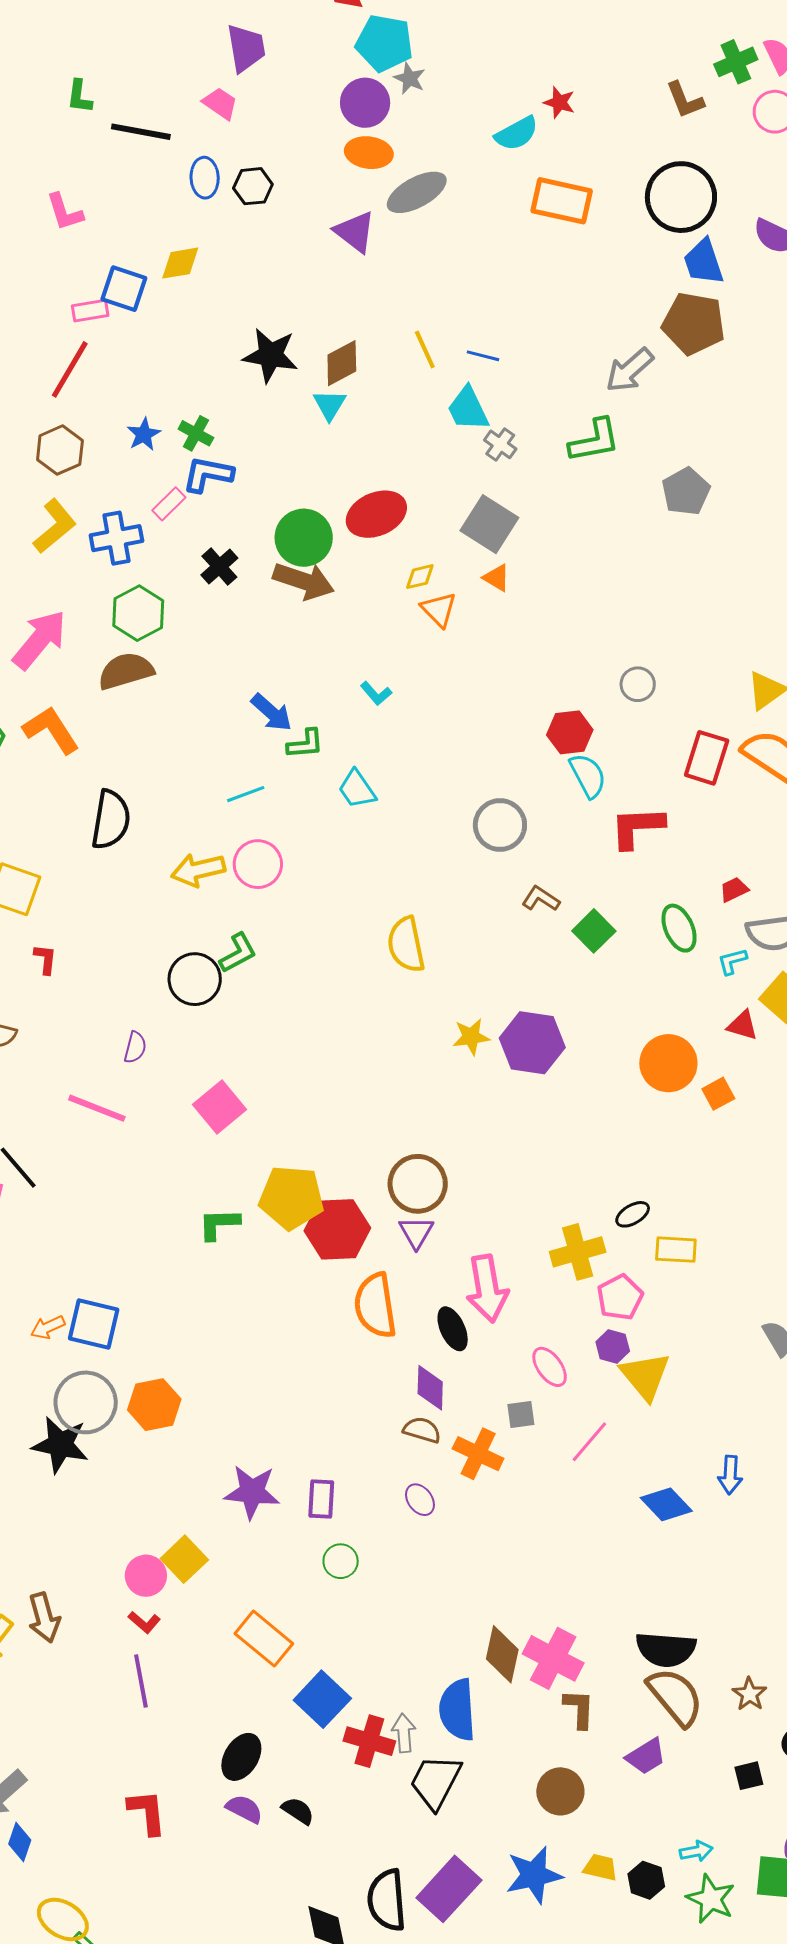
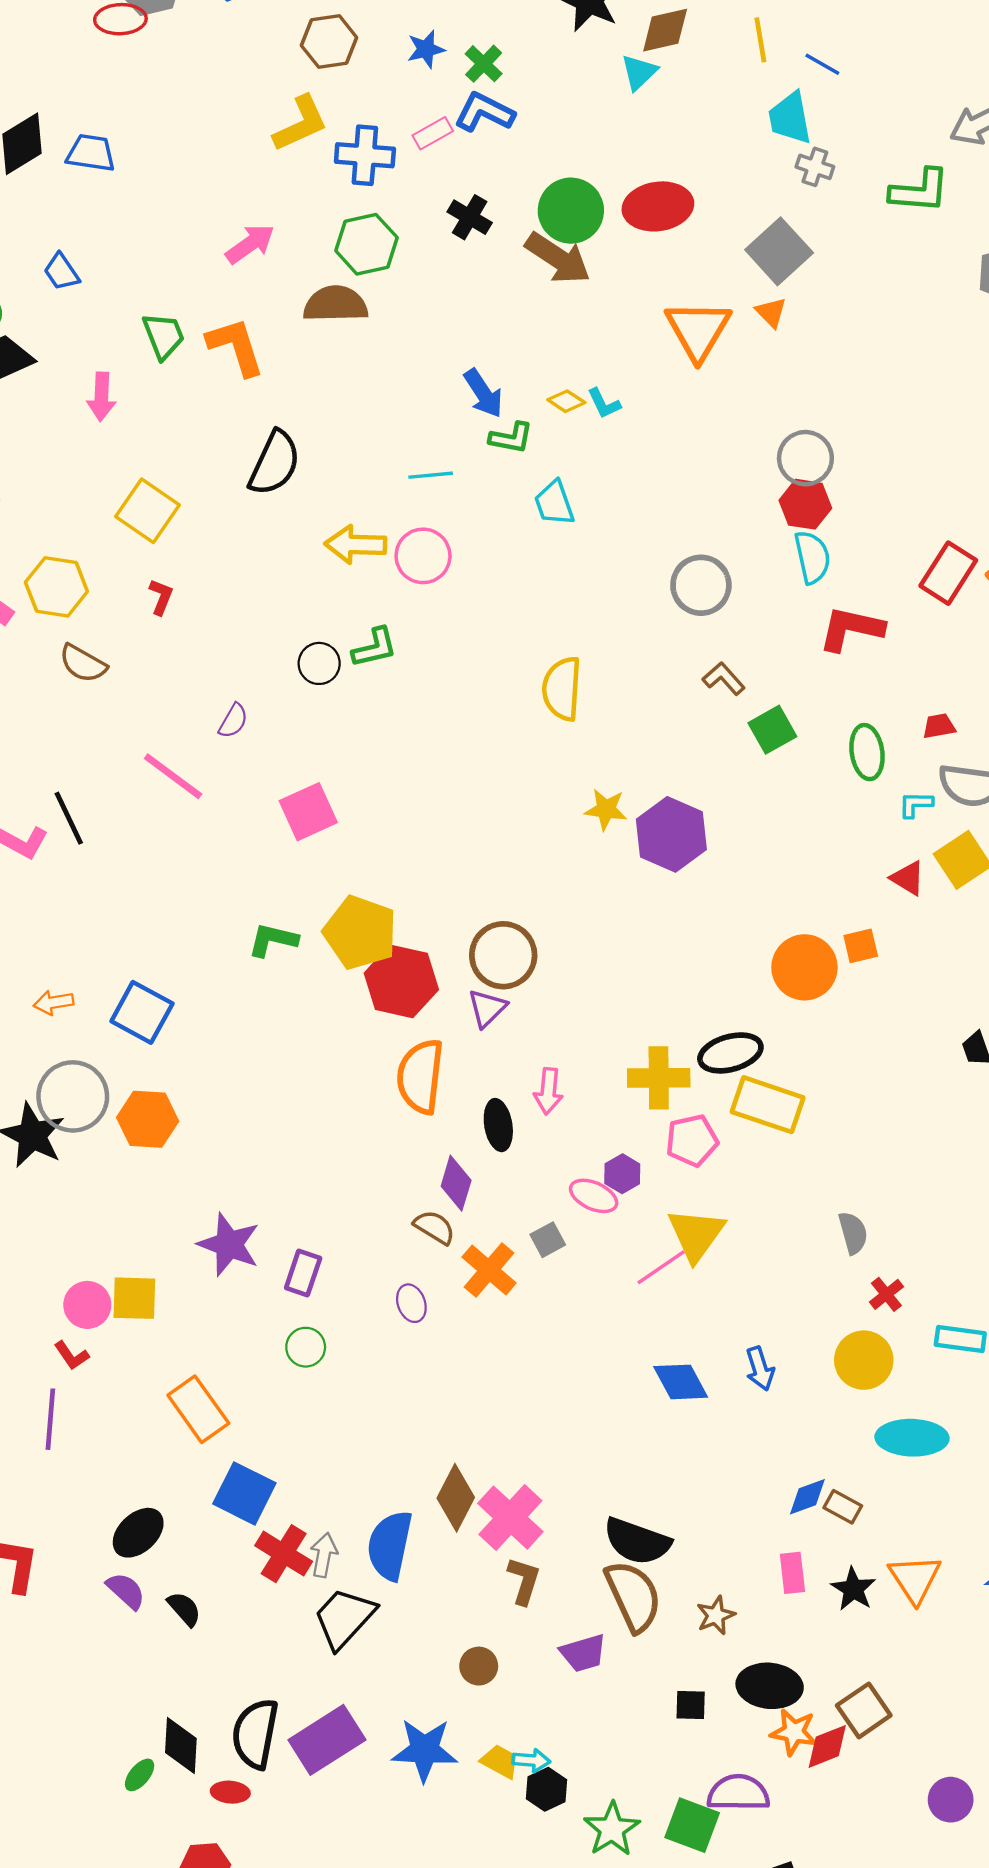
gray cross: (500, 444) -> (815, 167), turned -32
black cross: (219, 567) -> (470, 217), turned -33
yellow diamond: (420, 577) -> (566, 401), moved, turned 32
orange triangle: (439, 610) -> (698, 330), size x1.6
pink arrow: (40, 640) -> (250, 244), size x0.7
gray circle: (638, 684) -> (805, 458), moved, size x1.4
black circle: (195, 979) -> (319, 663), size x0.7
orange circle: (668, 1063) -> (804, 967), moved
black ellipse: (633, 1214) -> (730, 1053), size x1.6
yellow rectangle: (676, 1250) -> (768, 1105), size x1.5
pink arrow: (487, 1289) -> (548, 1091), size x0.6
blue square: (94, 1324) -> (142, 1012), moved
purple hexagon: (613, 1347) -> (622, 1174), moved
pink ellipse: (550, 1367) -> (594, 1196), turned -45
gray square: (521, 1415) -> (548, 1240), turned -36
pink line: (589, 1442) -> (661, 1267), moved
blue arrow: (730, 1475) -> (760, 1369), turned -36
yellow square: (184, 1559) -> (134, 1298), turned 30
blue square: (322, 1699) -> (244, 1493), turned -32
brown circle: (560, 1791) -> (479, 1666), size x0.7
cyan arrow: (696, 1851) -> (531, 1760), moved

